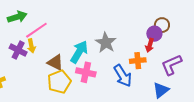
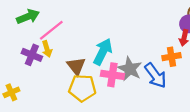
gray star: (106, 43) -> (130, 69), moved
brown triangle: (55, 62) -> (76, 66), turned 30
yellow pentagon: (59, 82) -> (82, 88), turned 30

